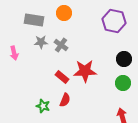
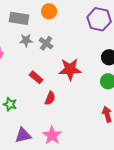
red rectangle: (62, 77) -> (36, 77), moved
green star: (43, 106) -> (10, 104), moved

